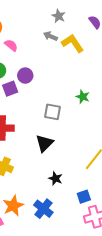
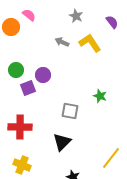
gray arrow: (50, 36) -> (62, 42), moved
pink semicircle: (11, 45) -> (29, 15), moved

